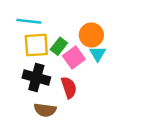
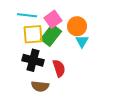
green rectangle: (59, 46) -> (51, 35), size x1.5
pink square: (74, 58) -> (53, 19), moved

